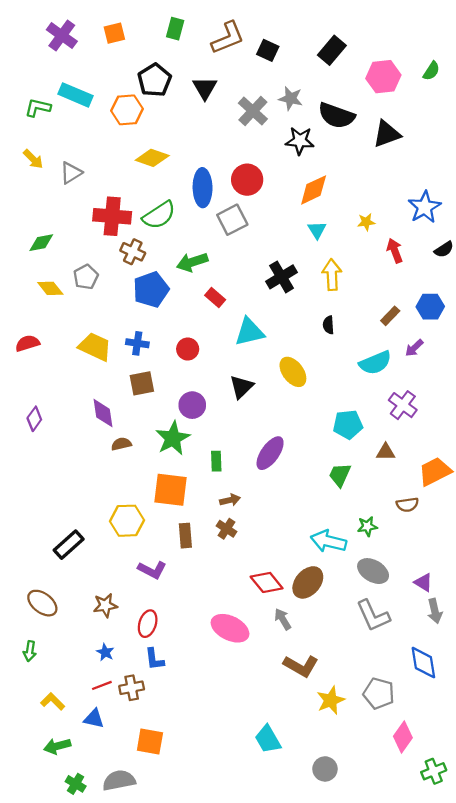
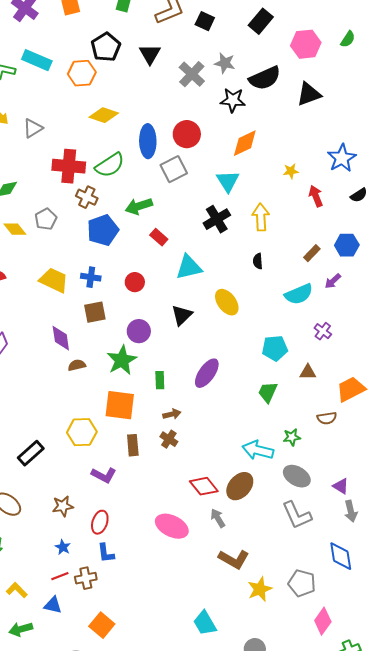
black semicircle: (336, 116) -> (265, 78), turned -44
cyan triangle: (317, 230) -> (228, 181), moved, size x1.4
purple cross: (403, 405) -> (323, 331), size x0.7
orange square: (150, 742) -> (102, 625), turned 30

